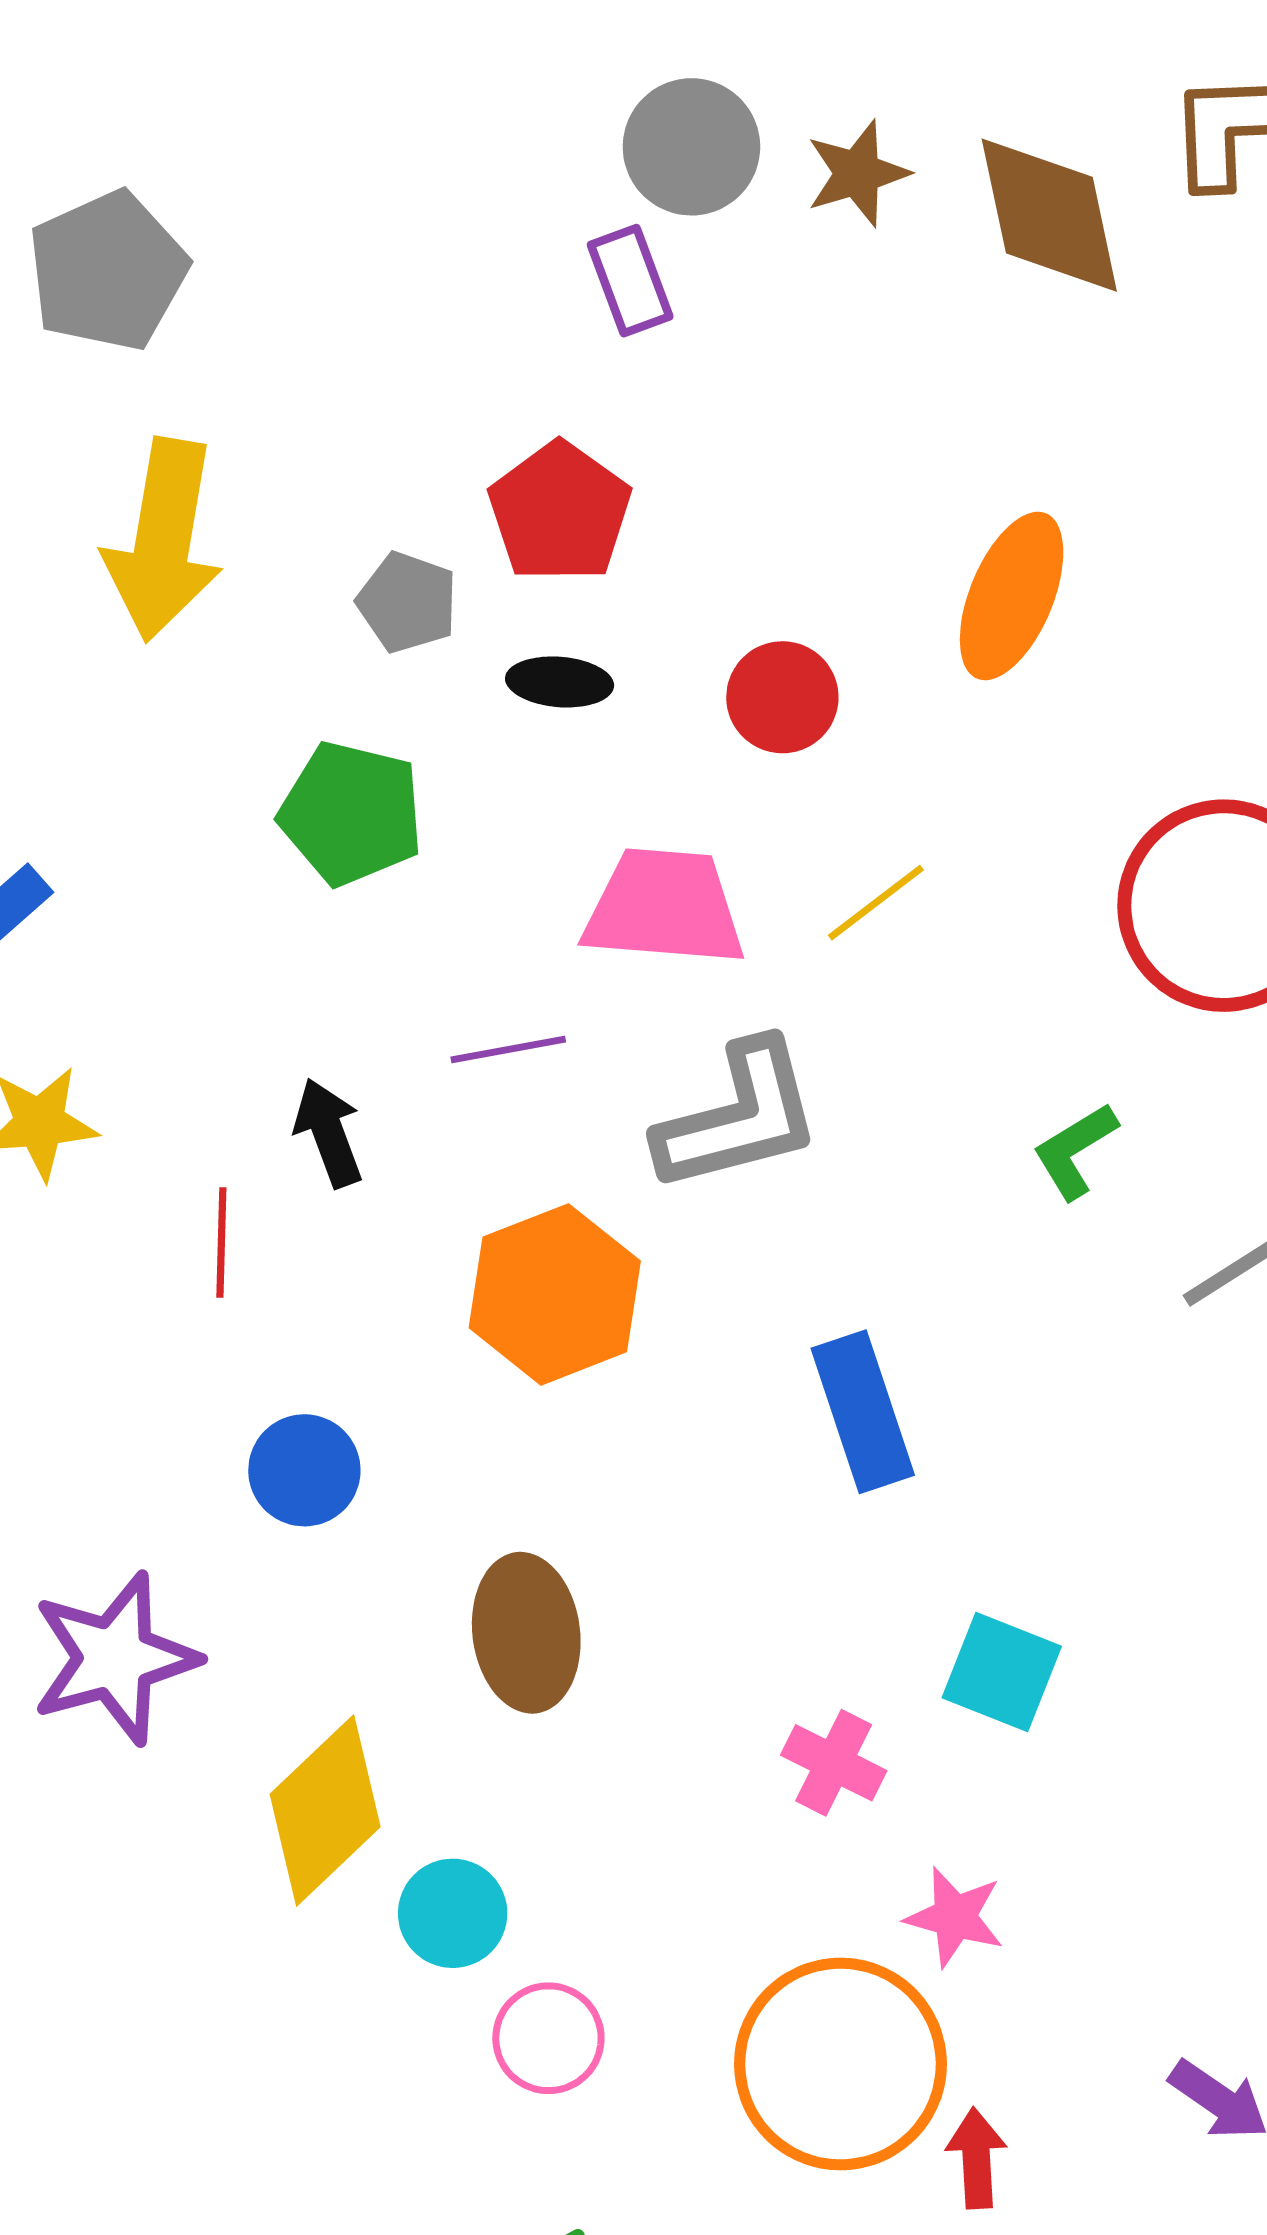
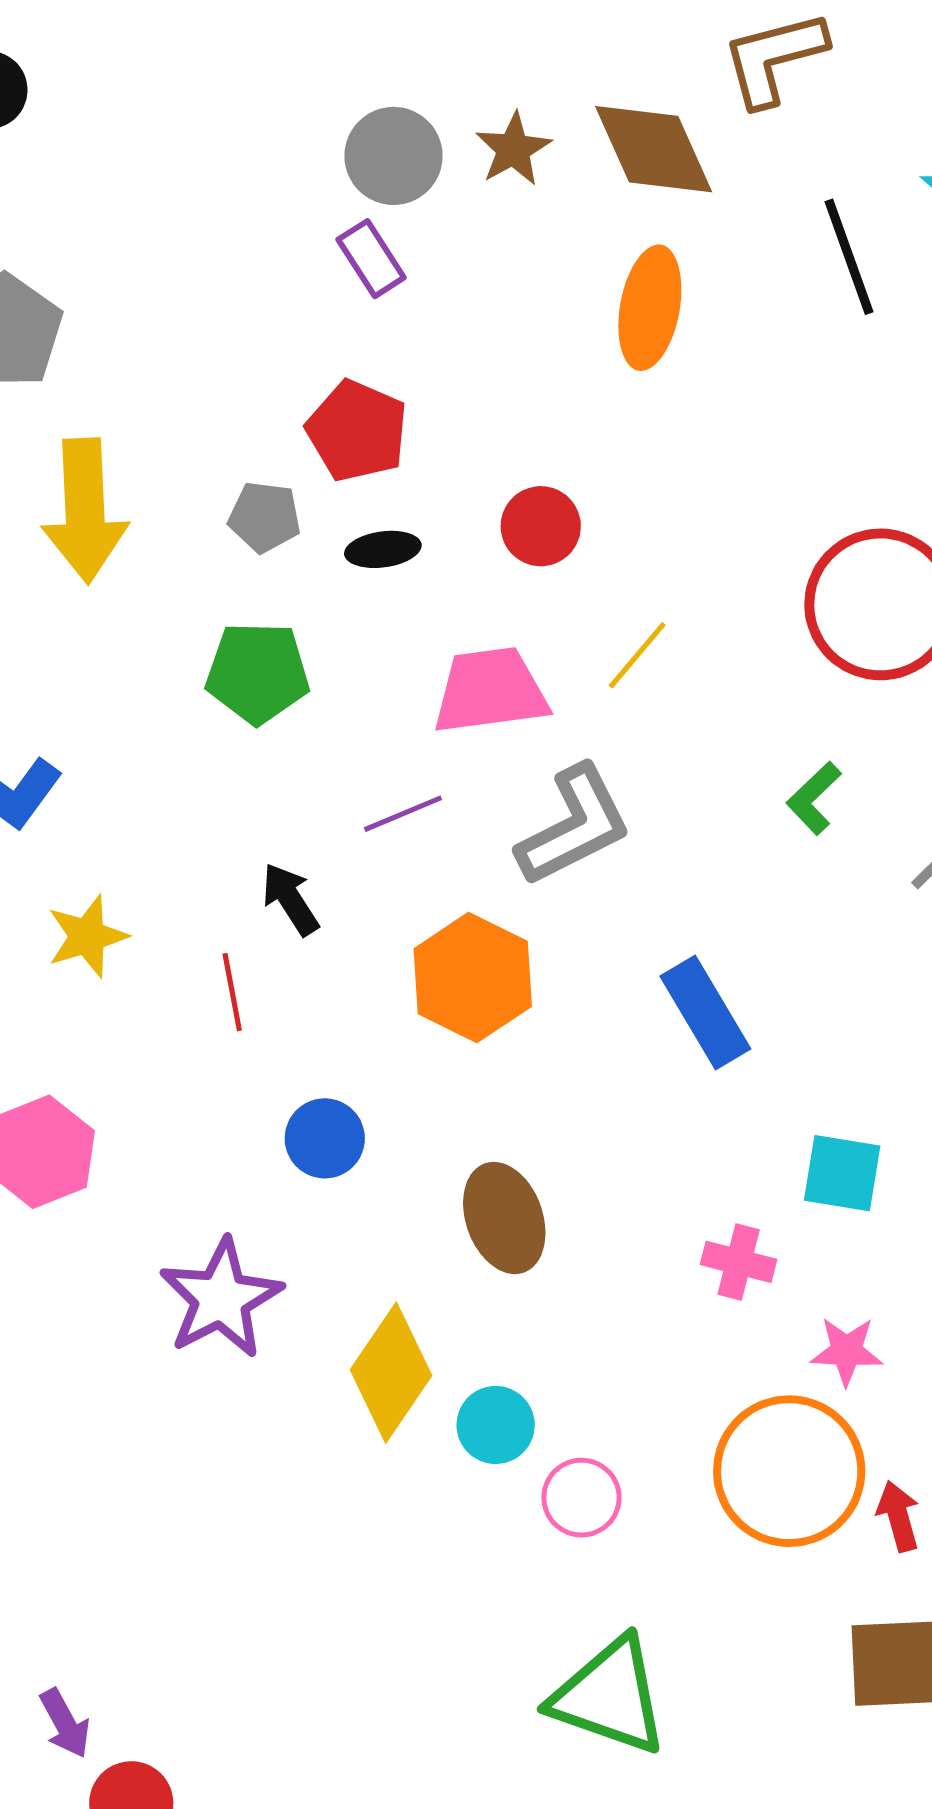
orange ellipse: (1012, 596) -> (650, 308), moved

